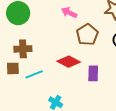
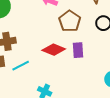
purple rectangle: (93, 73) -> (78, 50), moved

